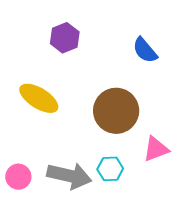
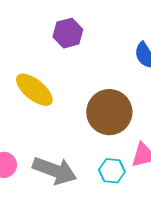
cyan hexagon: (110, 169) -> (112, 171), moved

